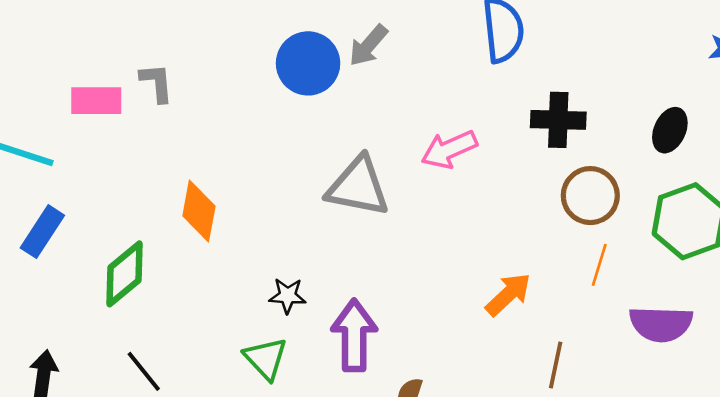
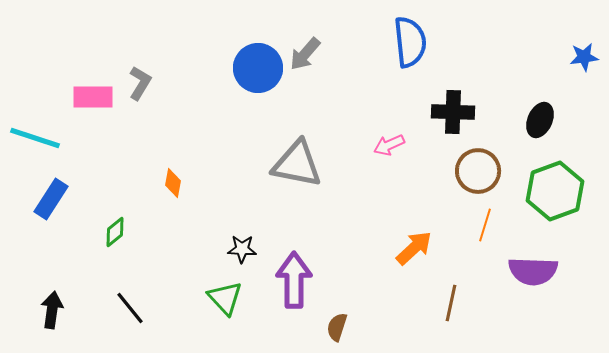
gray L-shape: (157, 83) -> (140, 83), turned 36
pink arrow: (449, 149) -> (389, 145), moved, size x0.7
orange diamond: (199, 211) -> (173, 183), size x0.6
green diamond: (125, 274) -> (115, 232), size x0.6

